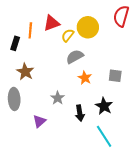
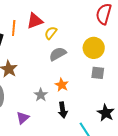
yellow circle: (88, 27) -> (94, 48), moved
orange star: (85, 78) -> (62, 85), moved
black star: (104, 106) -> (106, 113), moved

